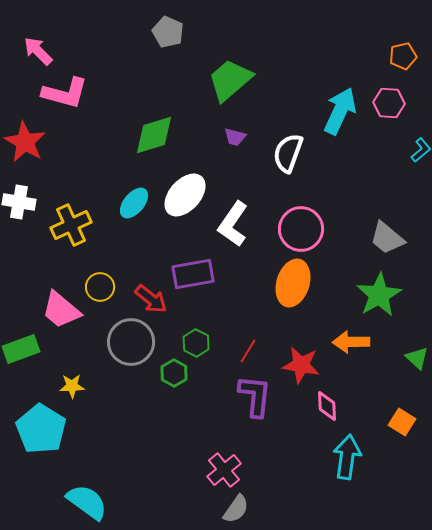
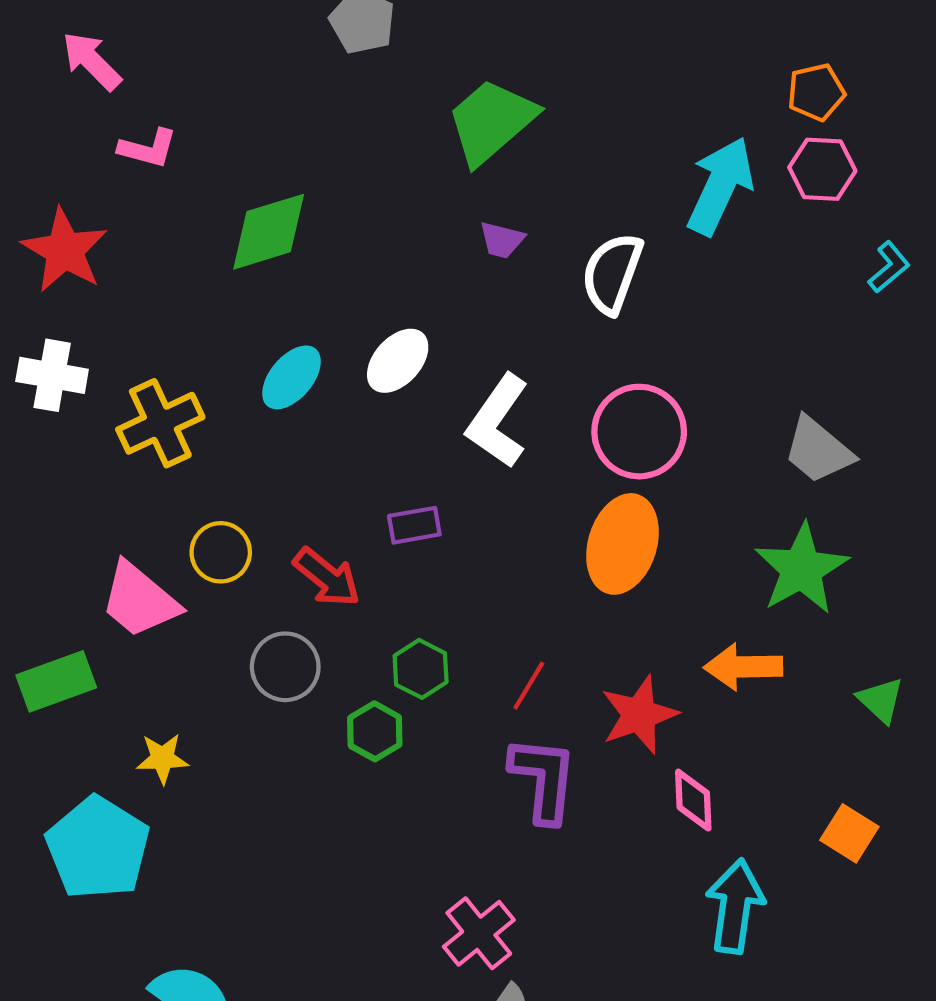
orange pentagon: (403, 56) -> (816, 92), moved
pink L-shape: (65, 93) -> (148, 148), size x0.6
green diamond: (154, 135) -> (269, 232), moved
white ellipse: (185, 195) -> (398, 361), size x0.7
purple rectangle: (193, 274) -> (414, 525), size x0.6
gray circle: (131, 342) -> (285, 667), size x0.7
red star: (301, 365) -> (639, 715), turned -30

